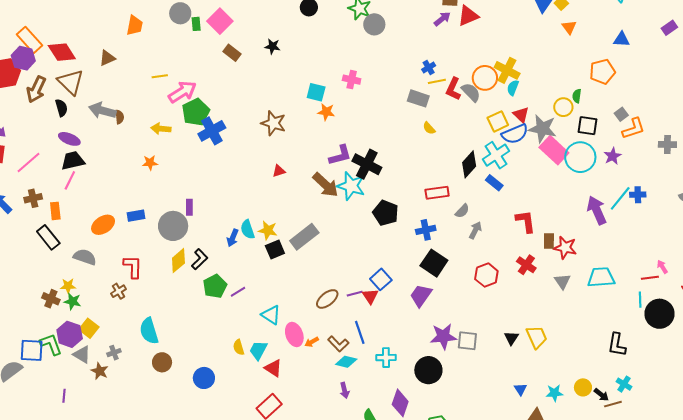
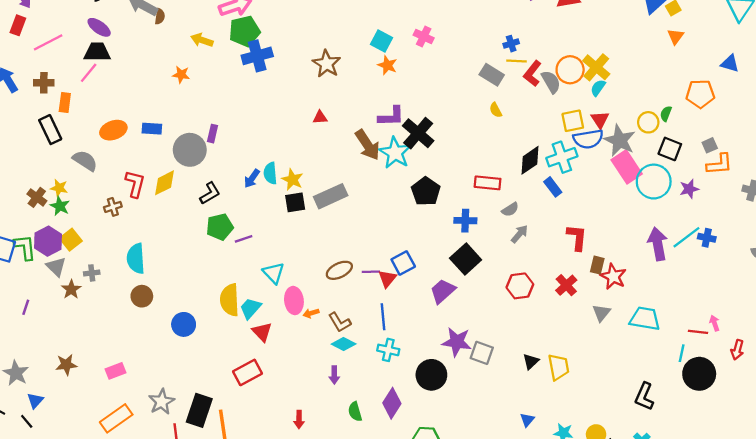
yellow diamond: (178, 261) -> (165, 183), moved
blue line: (360, 332) -> (383, 317), moved
yellow semicircle: (239, 347) -> (230, 300), size x1.8

